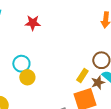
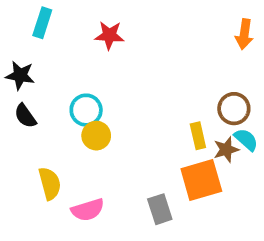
yellow rectangle: (82, 76) -> (198, 136), turned -48

